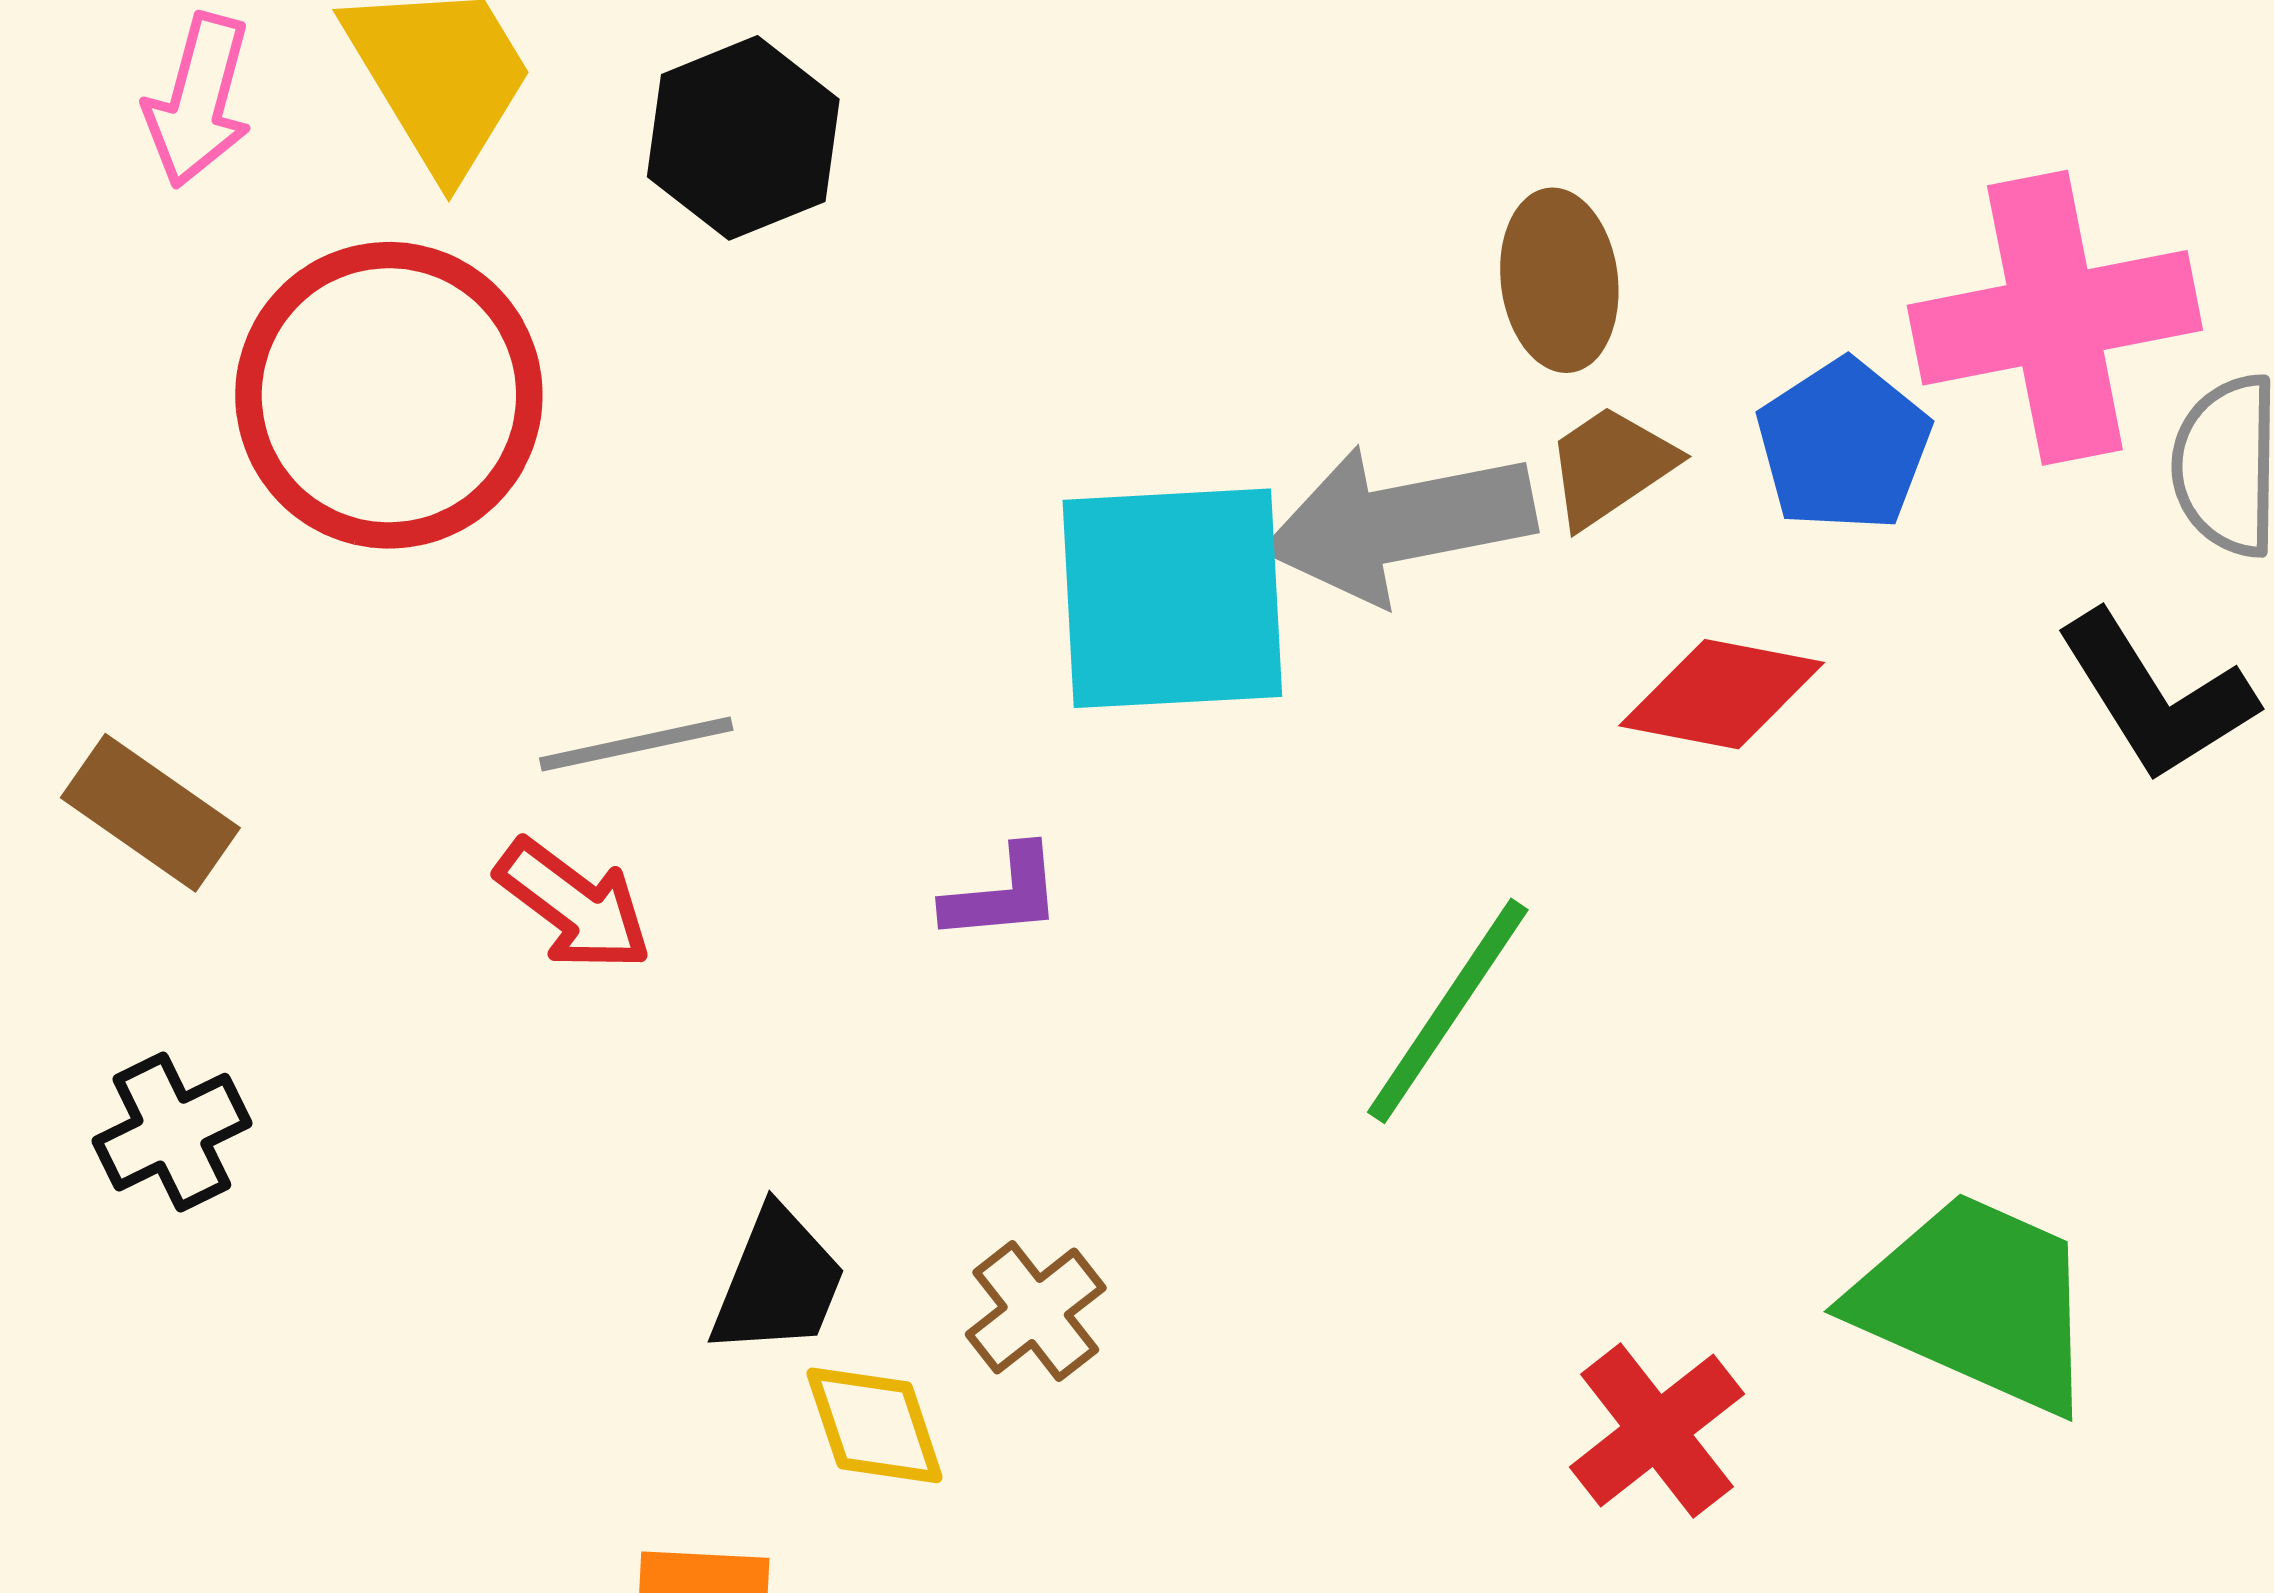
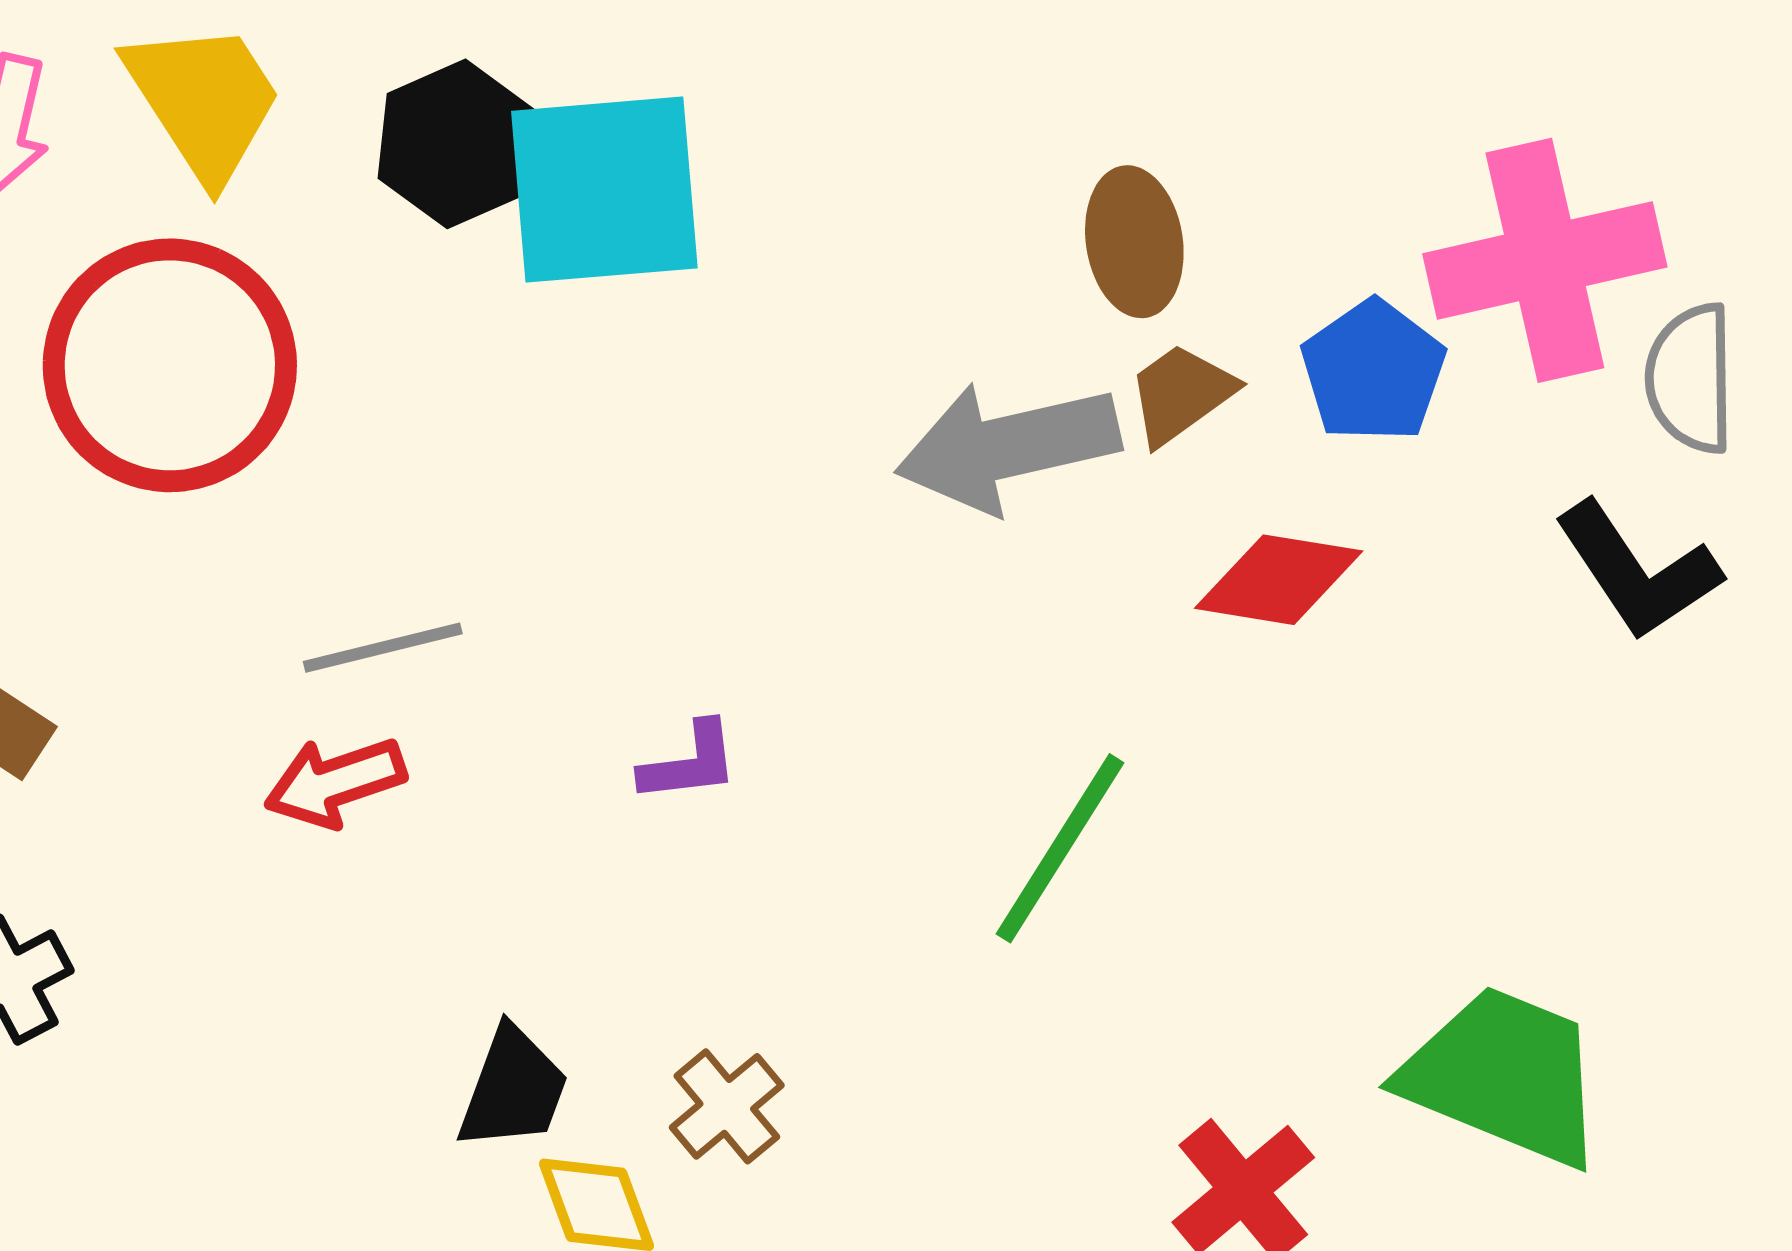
cyan square: (1172, 598) -> (604, 190), moved
red arrow: (574, 905) -> (335, 782), turned 126

